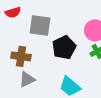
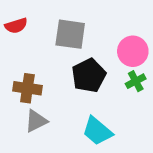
gray square: (40, 25) -> (70, 34), moved

